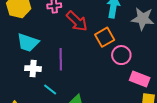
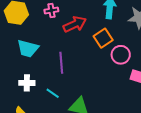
red arrow: (77, 21) -> (75, 24), turned -65
white cross: (33, 69) -> (27, 83), moved

